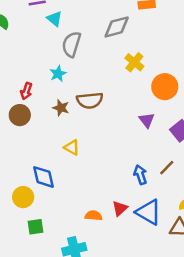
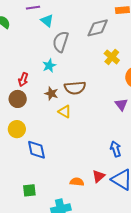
yellow triangle: (72, 147) -> (65, 112), moved
yellow circle: (23, 197) -> (17, 129), moved

